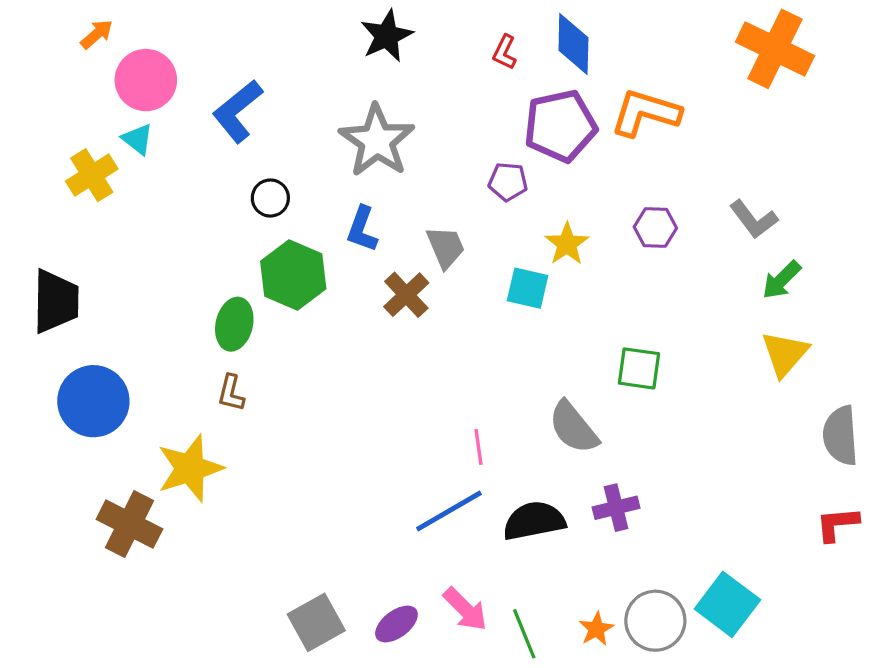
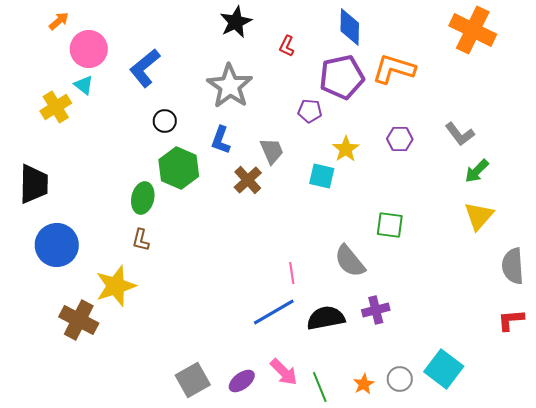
red L-shape: (505, 52) -> (287, 46), moved
gray circle: (655, 621) -> (400, 379), size x0.7

